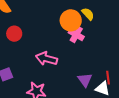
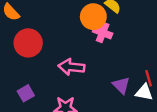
red circle: (14, 34) -> (28, 43), size x1.5

